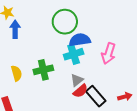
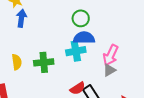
green circle: (65, 22) -> (81, 18), moved, size x0.7
gray triangle: (77, 80) -> (109, 70), moved

